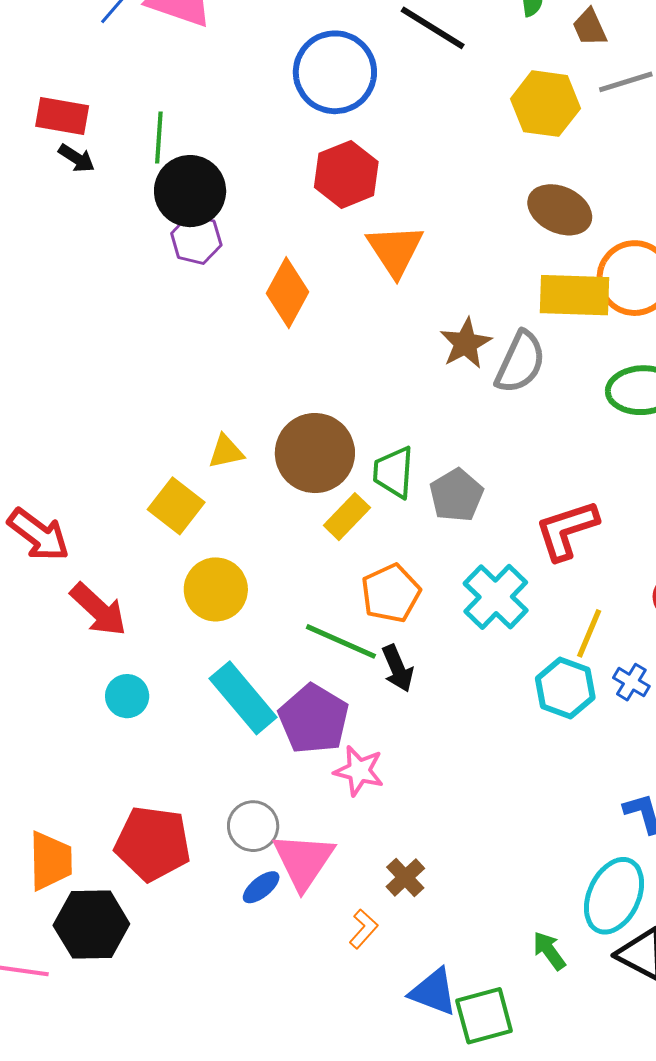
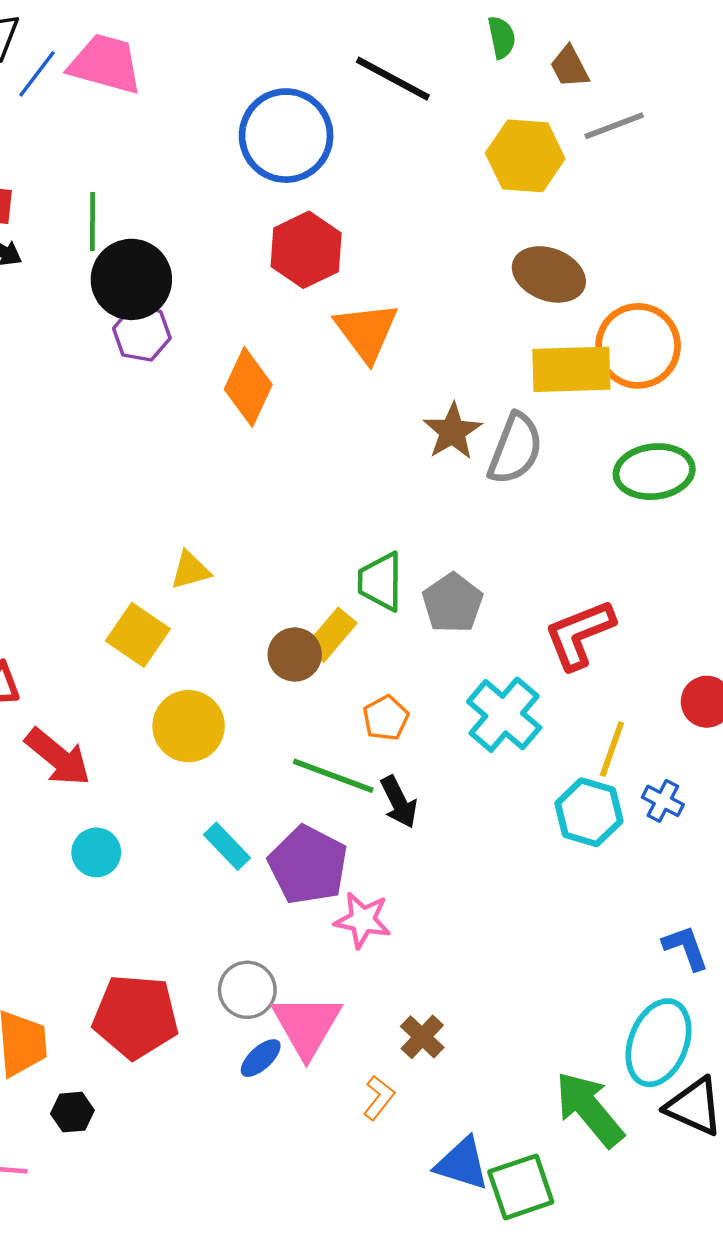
brown circle: (315, 453) -> (295, 655), moved, size x0.6
orange pentagon: (391, 593) -> (386, 718), size x0.7
cyan rectangle: (243, 698) -> (227, 846), size x0.6
black hexagon: (91, 925) -> (72, 1112), size x0.5
green arrow: (549, 951) -> (589, 1109), size x1.8

